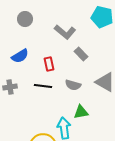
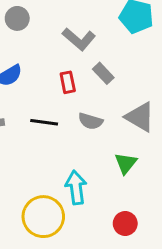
red rectangle: (49, 64) -> (68, 82), moved
green triangle: (81, 112) -> (126, 163), moved, turned -42

